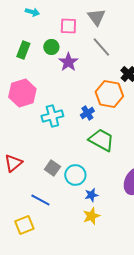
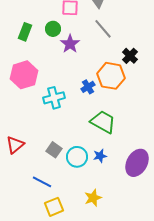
blue cross: (87, 113) -> (88, 87), moved
blue star: (91, 195) -> (100, 156), moved
yellow square: (24, 225) -> (54, 207), moved

